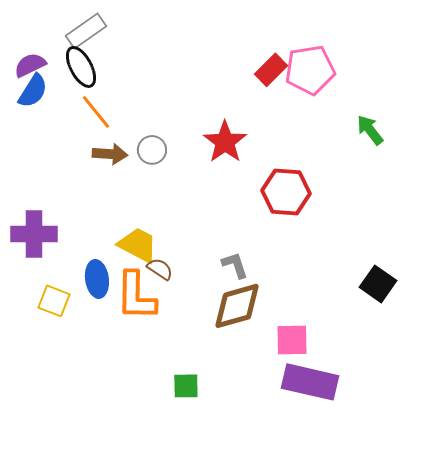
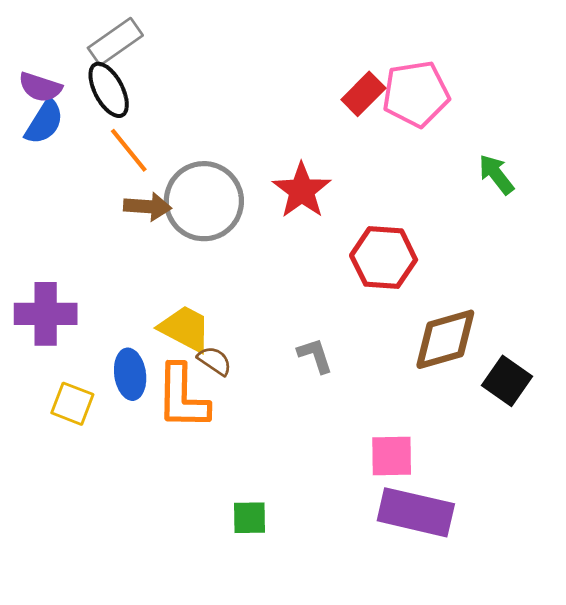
purple semicircle: (30, 65) -> (40, 87), turned -136
gray circle: (152, 150) -> (204, 201), size x2.0
brown diamond: (237, 306) -> (445, 339), moved

